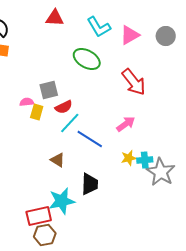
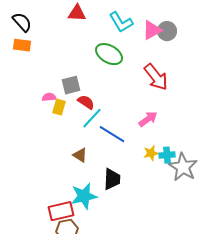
gray circle: (166, 36) -> (167, 31), moved
red semicircle: (64, 107) -> (86, 102), turned -120

